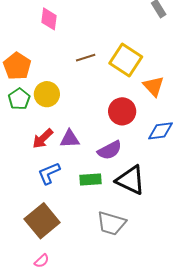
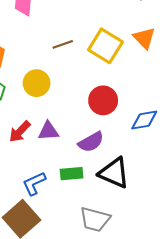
orange triangle: (154, 86) -> (144, 38), moved
yellow circle: (47, 94) -> (37, 83), moved
blue L-shape: (49, 173) -> (34, 183), moved

